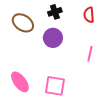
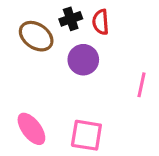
black cross: (55, 12) -> (71, 19), moved
red semicircle: (89, 15) -> (101, 22), moved

